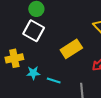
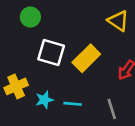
white square: (34, 31) -> (51, 53), moved

